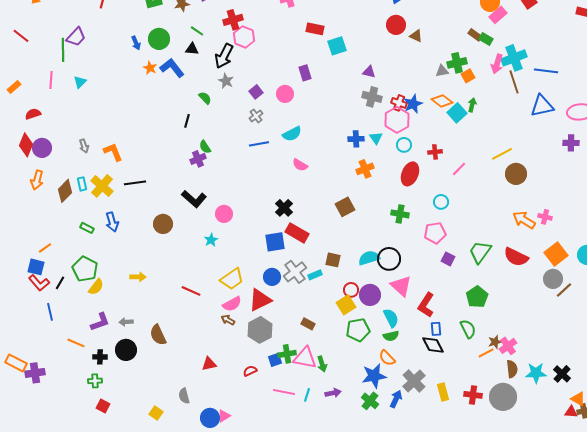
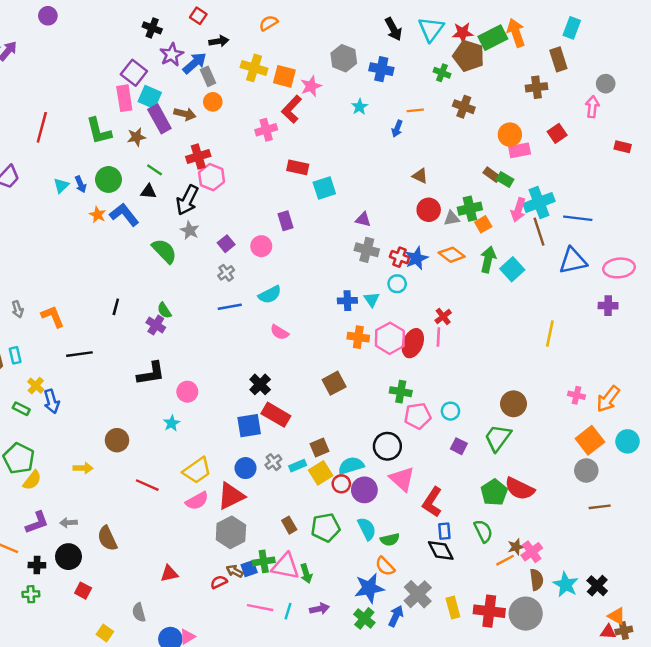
pink rectangle: (498, 15) -> (520, 150), turned 30
red circle: (396, 25) -> (429, 210), moved
cyan triangle: (80, 82) -> (61, 186), moved
green semicircle: (205, 98) -> (164, 251), size x1.6
green arrow: (472, 105) -> (488, 259), size x1.5
cyan square: (457, 113) -> (512, 269), moved
pink hexagon: (397, 120) -> (390, 338), moved
black line: (187, 121) -> (116, 307), moved
cyan circle: (404, 145) -> (397, 284), moved
red cross: (435, 152) -> (443, 316), turned -32
yellow line: (502, 154) -> (550, 333), moved, turned -50
purple cross: (198, 159) -> (156, 325), turned -35
orange cross: (365, 169) -> (358, 337), turned 30
pink line: (459, 169) -> (438, 337), moved, turned -42
brown circle: (516, 174) -> (514, 404), moved
yellow cross: (102, 186) -> (36, 386), moved, size x0.6
black L-shape: (194, 199) -> (151, 373), turned -50
cyan circle: (441, 202) -> (450, 411), moved
orange arrow: (524, 220) -> (608, 399), moved, turned -85
brown circle: (163, 224) -> (117, 440), moved
pink pentagon: (435, 233) -> (418, 416), moved
red semicircle: (516, 257) -> (520, 489), moved
cyan semicircle: (369, 258) -> (351, 466), moved
brown square: (333, 260) -> (319, 447), turned -35
gray cross: (295, 272) -> (273, 462), size x0.6
brown line: (564, 290) -> (600, 507), moved, turned 36
yellow square: (346, 305) -> (321, 473), moved
cyan semicircle: (391, 318) -> (367, 529), moved
brown arrow: (228, 320) -> (235, 571), moved
brown rectangle: (308, 324) -> (289, 525), turned 32
green pentagon: (358, 330) -> (326, 527), moved
cyan star: (536, 373) -> (566, 584), turned 30
red cross: (473, 395) -> (489, 611), size x1.4
red square: (103, 406) -> (83, 591), moved

